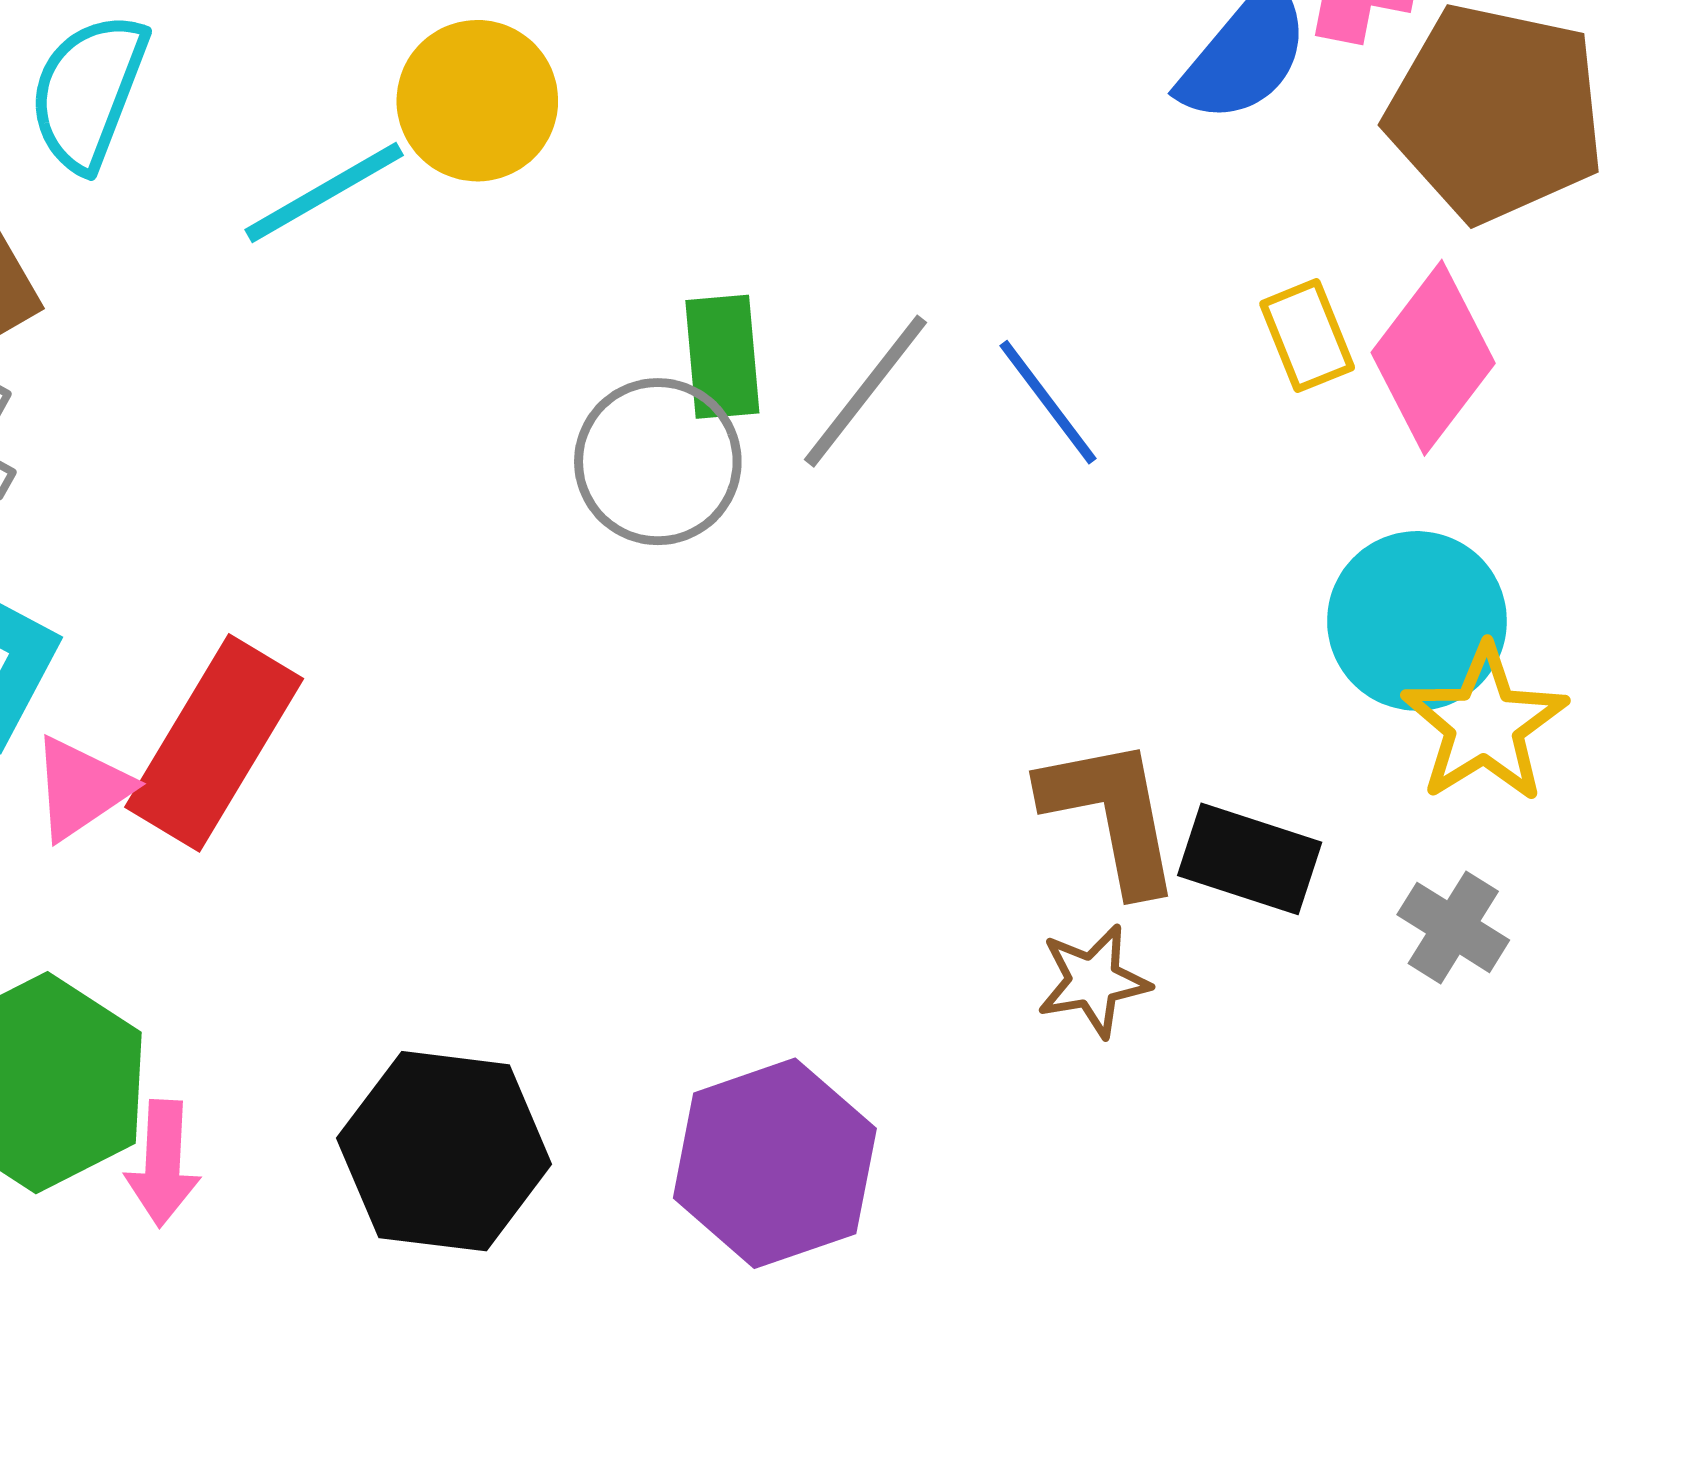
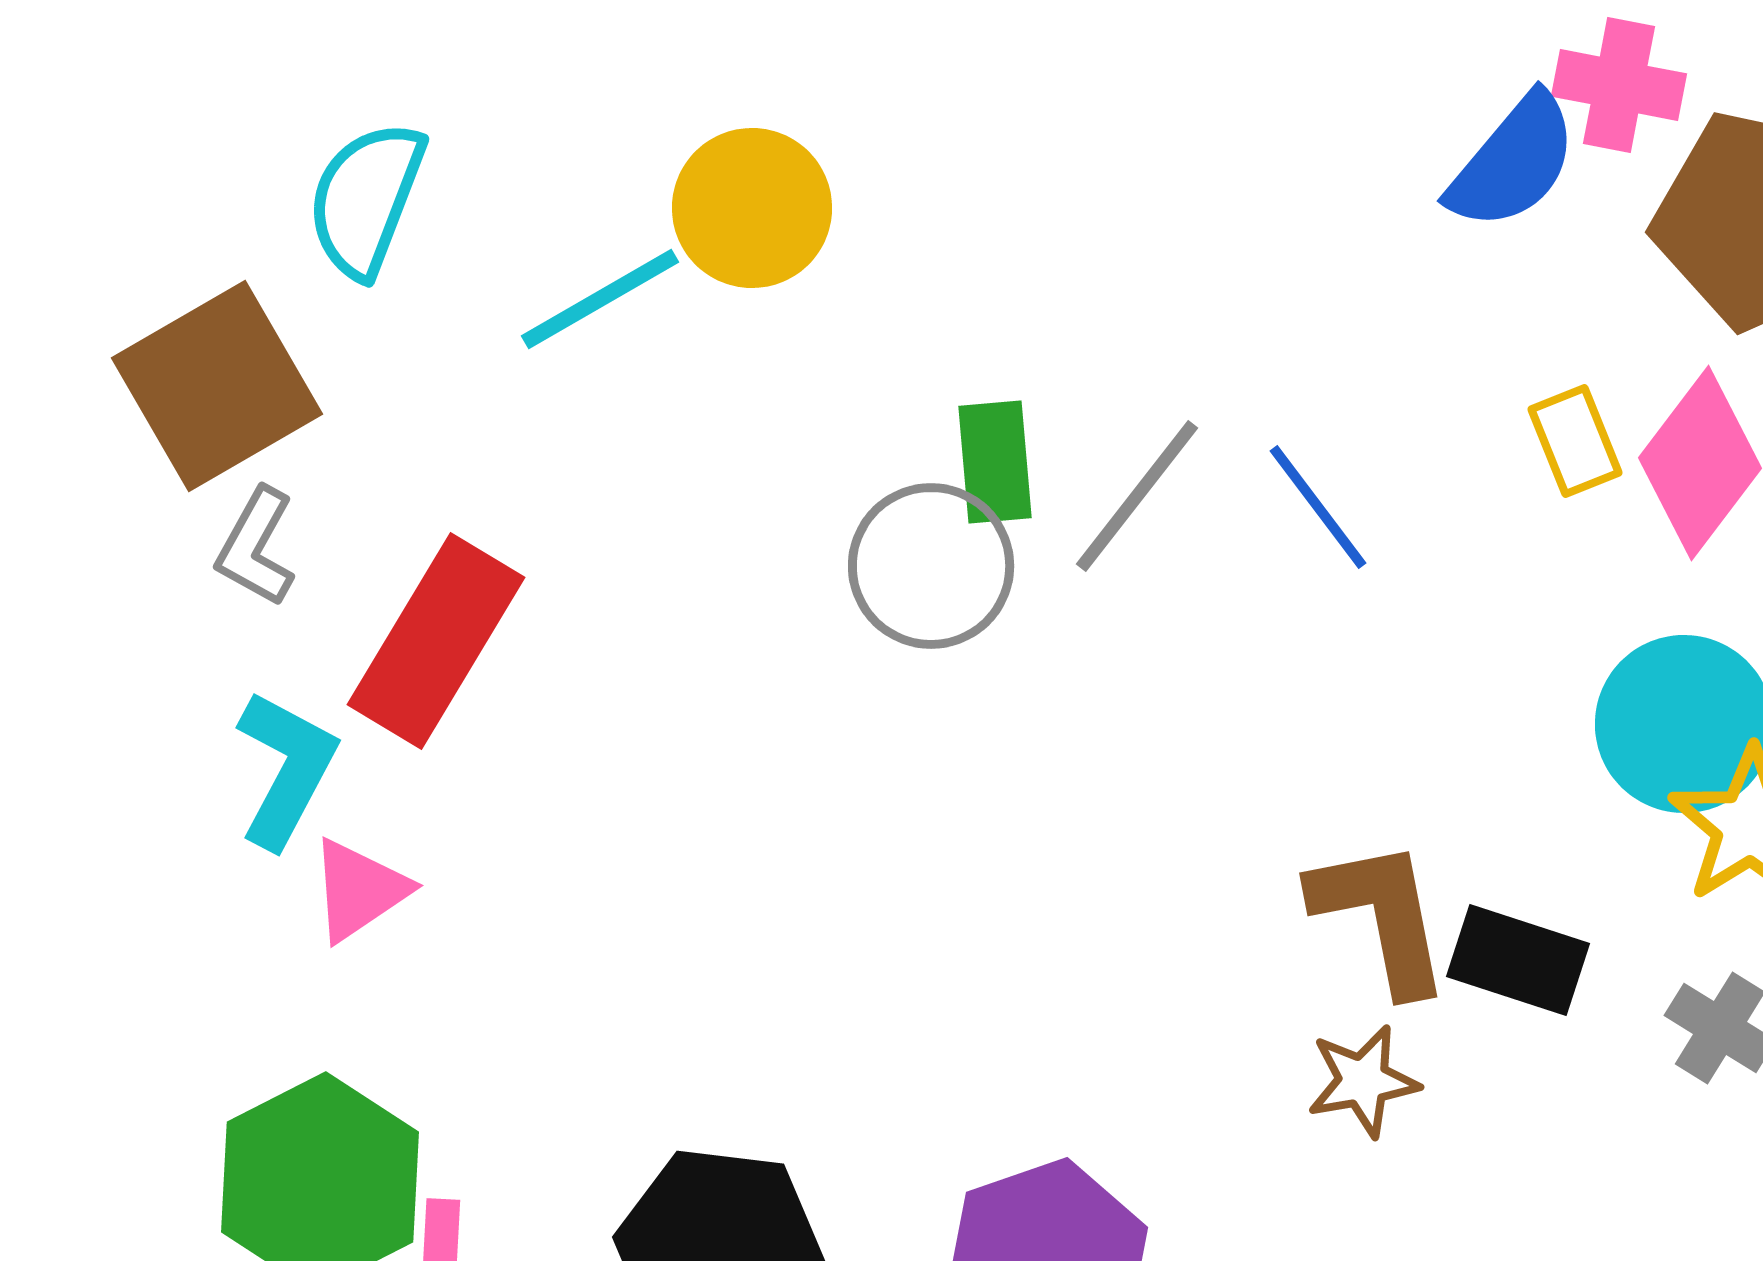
red rectangle: (214, 743) -> (436, 641), moved

